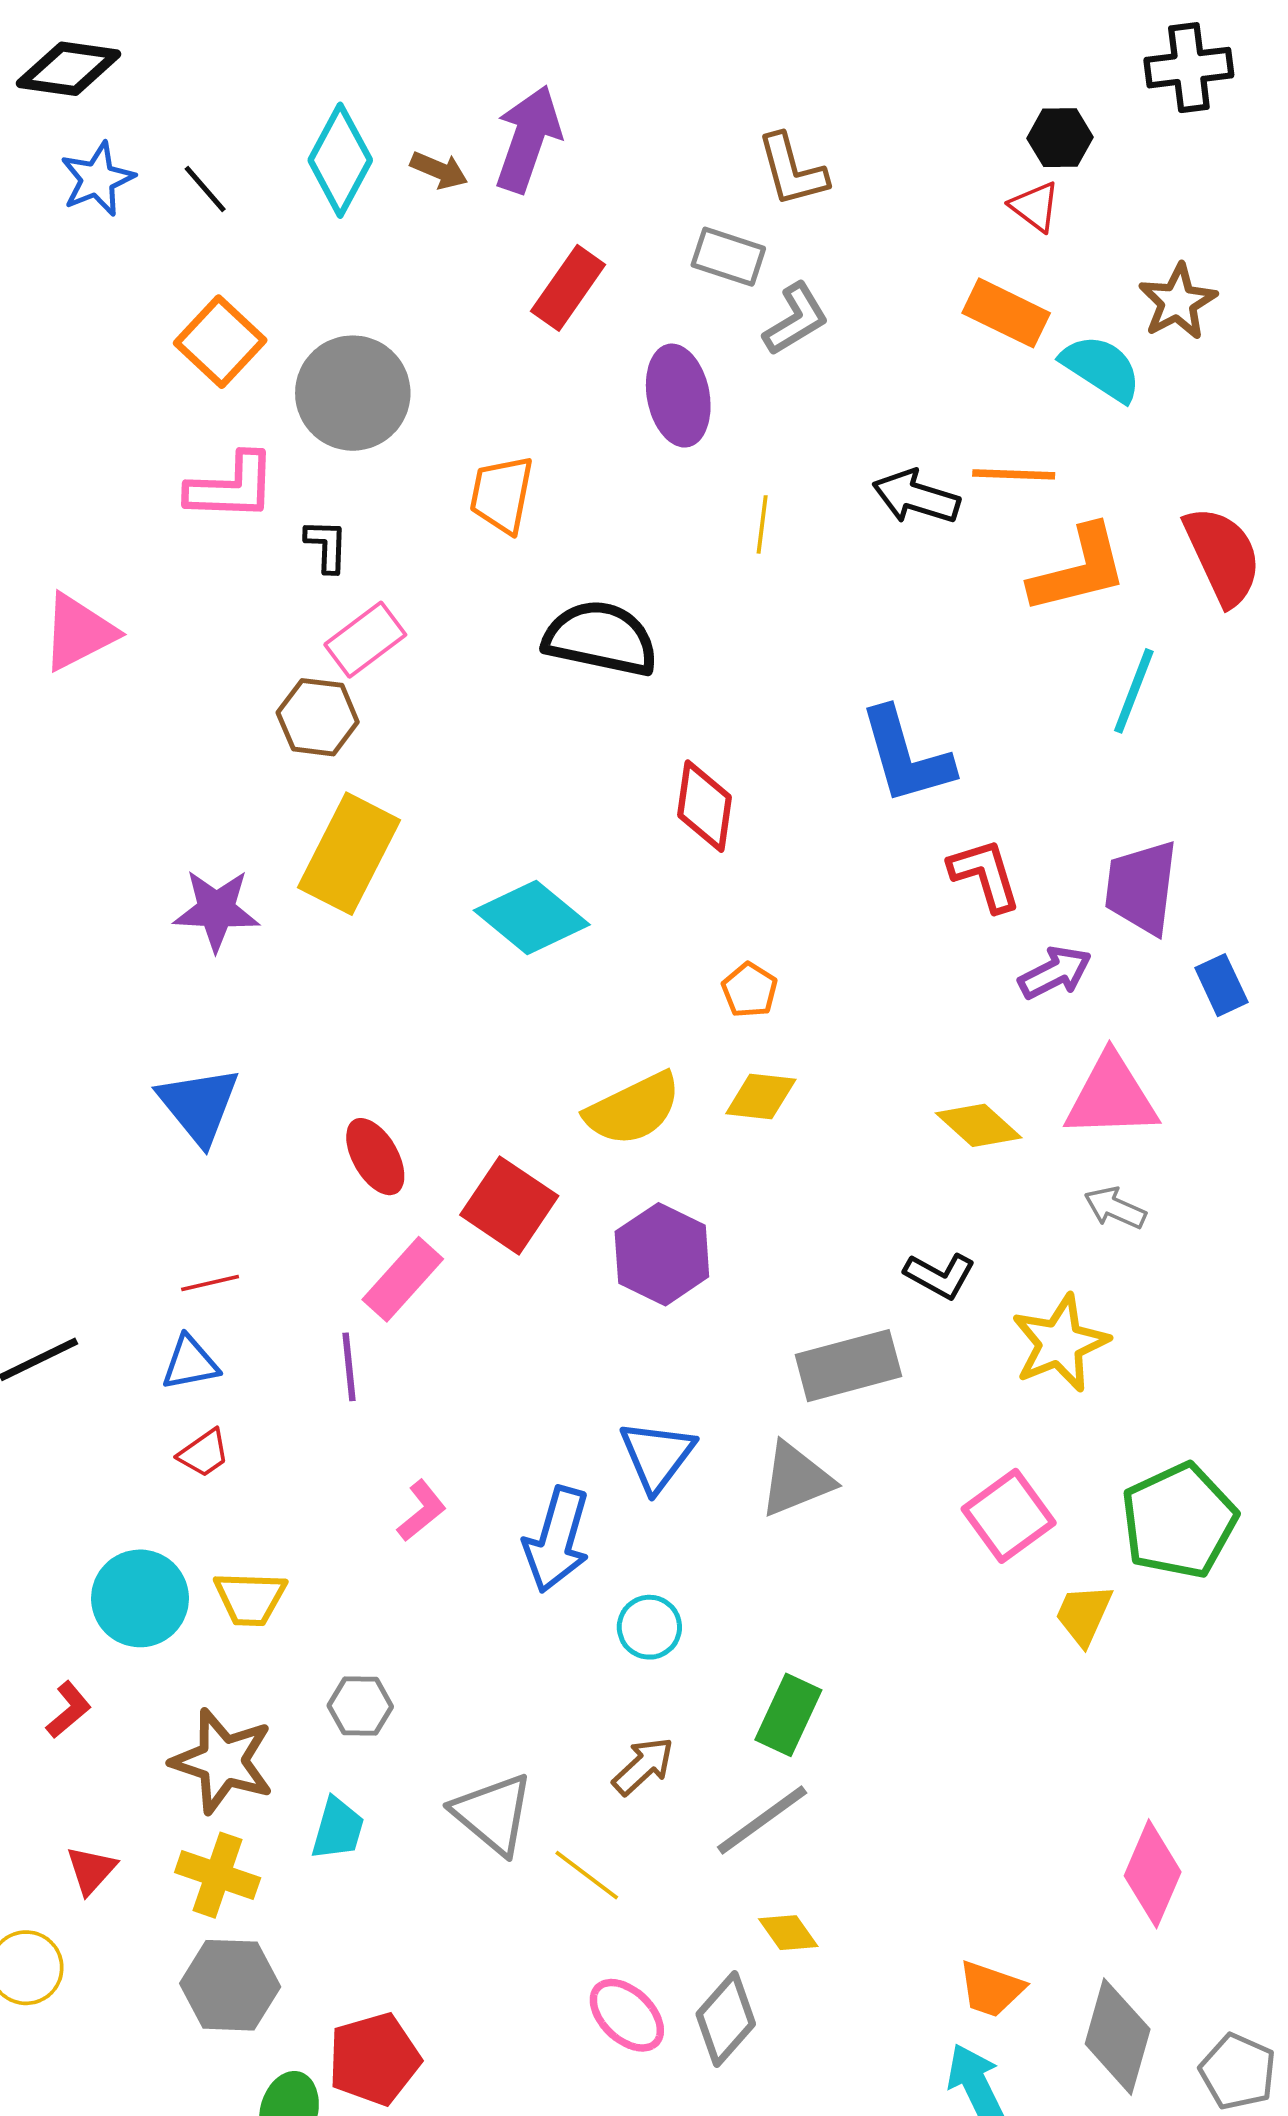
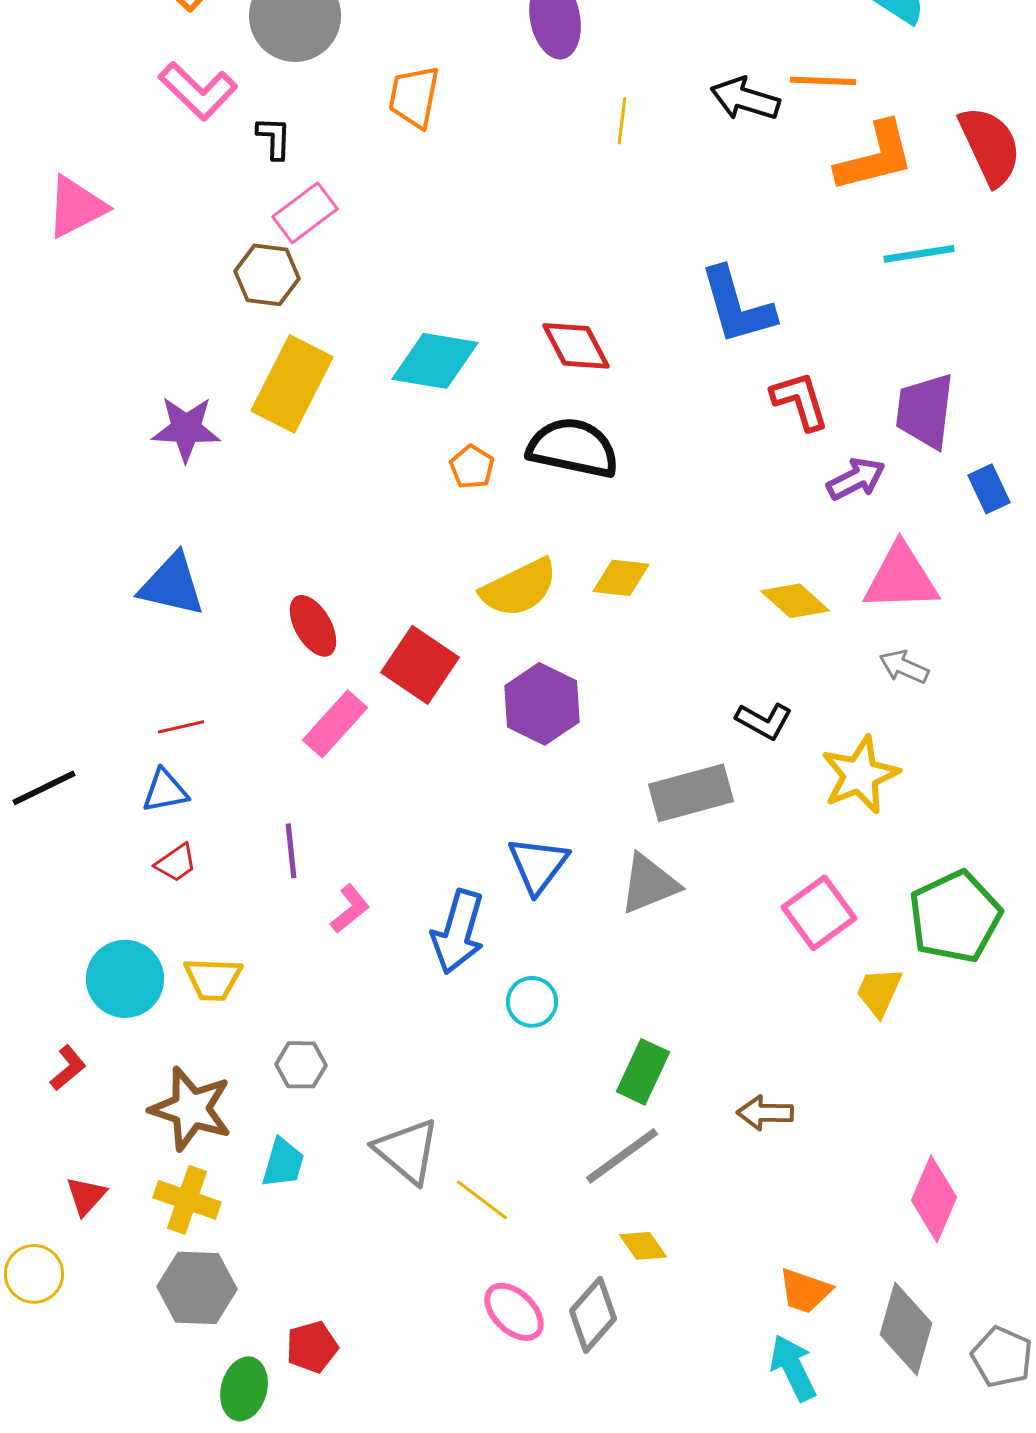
pink L-shape: (231, 487) -> (198, 91), turned 42
black semicircle: (601, 638) -> (573, 448), moved
cyan line: (1134, 691) -> (919, 254), turned 60
red diamond: (704, 806) -> (576, 346), turned -36
cyan diamond: (532, 917) -> (435, 361), moved, turned -30
orange pentagon: (750, 990) -> (472, 467), moved
blue triangle: (199, 1105) -> (172, 585), turned -38
purple line: (349, 1367) -> (291, 851), moved
brown arrow: (643, 1766) -> (765, 1113), moved, turned -136
red pentagon: (374, 2059) -> (312, 1347), size x0.7

